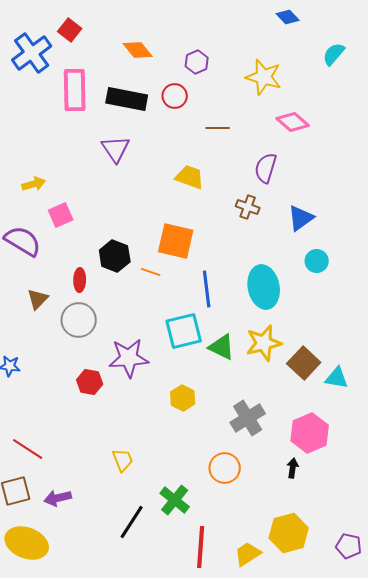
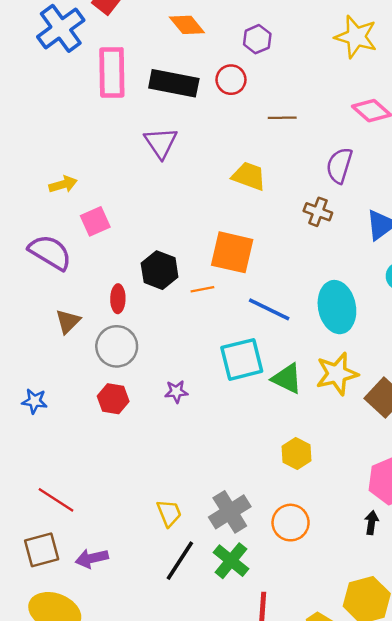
yellow star: (264, 77) -> (356, 37), moved
orange line: (151, 272) -> (202, 289), turned -30
blue line: (207, 289) -> (269, 309), turned -57
purple star: (129, 358) -> (176, 392), size x0.5
red hexagon: (90, 382) -> (113, 399), moved
yellow hexagon: (183, 398) -> (296, 454), moved
gray cross: (248, 418) -> (230, 512), moved
black line: (132, 522) -> (180, 561), moved

